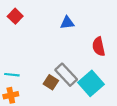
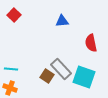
cyan square: (91, 83) -> (84, 77), turned -30
orange cross: (11, 95) -> (10, 88), turned 32

